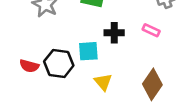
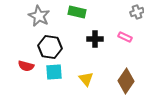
cyan square: (88, 51) -> (54, 72), moved
black hexagon: (59, 63) -> (50, 47), moved

